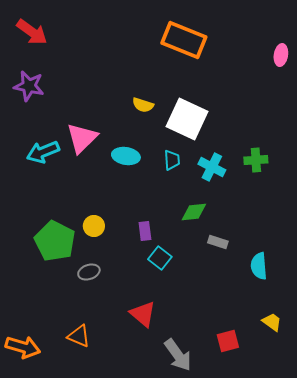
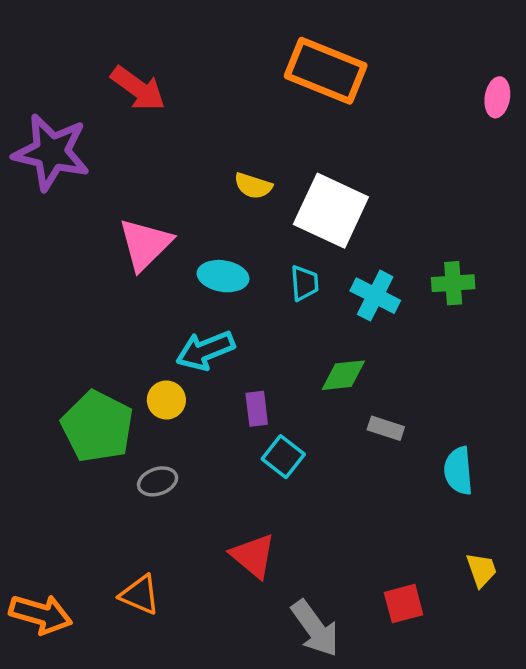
red arrow: (32, 32) -> (138, 88), moved
purple star: (29, 86) -> (51, 152), size x1.4
cyan arrow: (43, 152) -> (205, 350), moved
yellow trapezoid: (272, 322) -> (481, 570), turned 35

